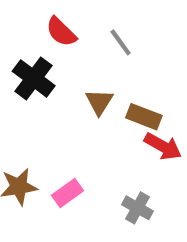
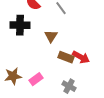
black cross: (34, 78) -> (20, 25), turned -36
brown rectangle: (144, 117) -> (66, 57), moved

